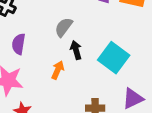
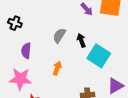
black arrow: (76, 50) -> (81, 40), moved

